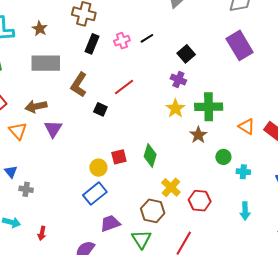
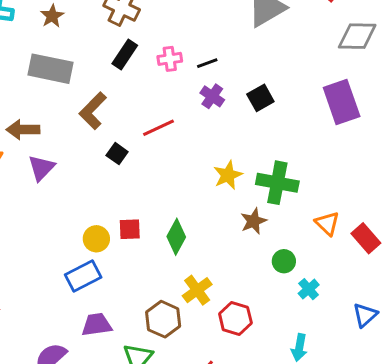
purple cross: (178, 79) -> (212, 96), moved
cyan cross: (243, 172) -> (309, 289), turned 32

